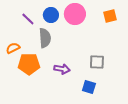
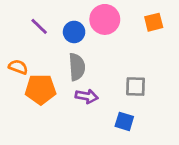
blue circle: (51, 15) -> (74, 32), moved
gray semicircle: (45, 38) -> (77, 67), moved
orange semicircle: (13, 48) -> (18, 67), turned 48

